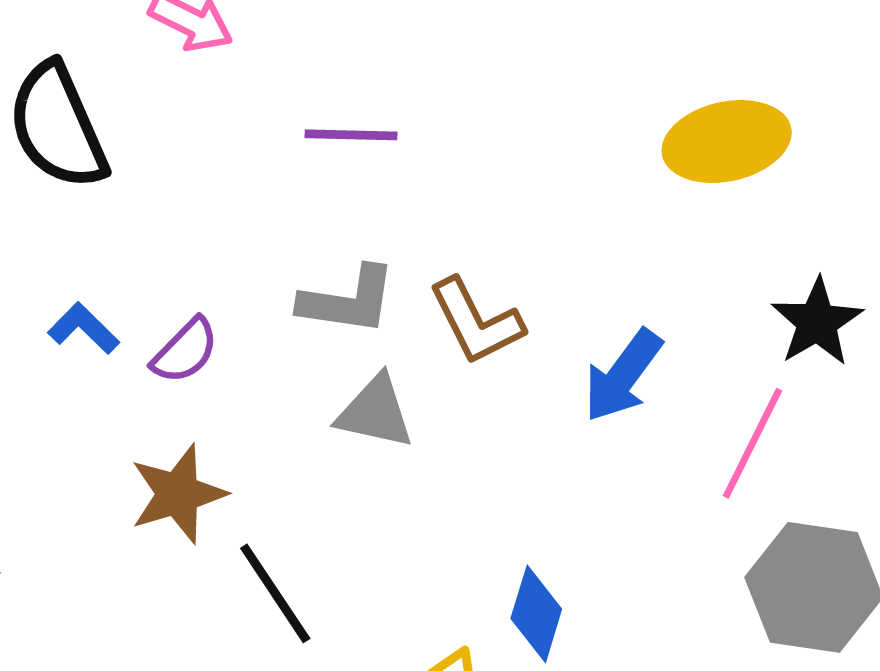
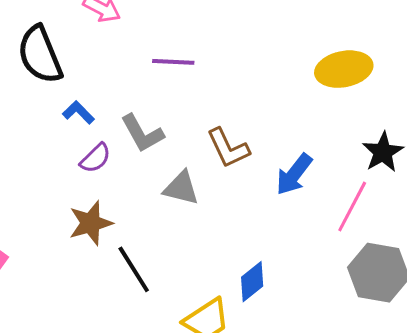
gray L-shape: (348, 300) -> (142, 133), moved, turned 51
blue L-shape: (84, 328) -> (78, 112), moved
blue diamond: (536, 614) -> (252, 282), turned 33

